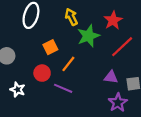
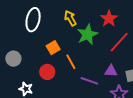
orange line: (68, 64) -> (71, 62), turned -63
purple line: (63, 88) -> (89, 81), moved

